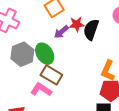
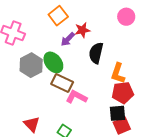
black semicircle: (91, 30) -> (96, 53), moved
pink L-shape: (41, 89) -> (76, 97), moved

